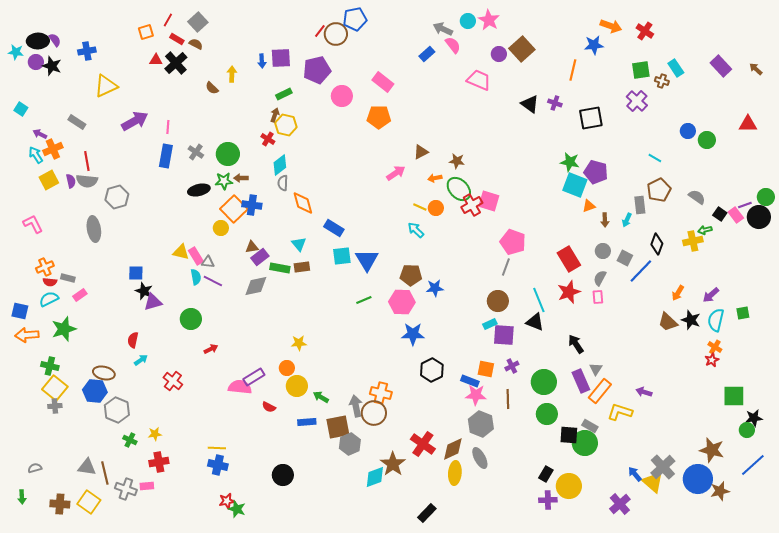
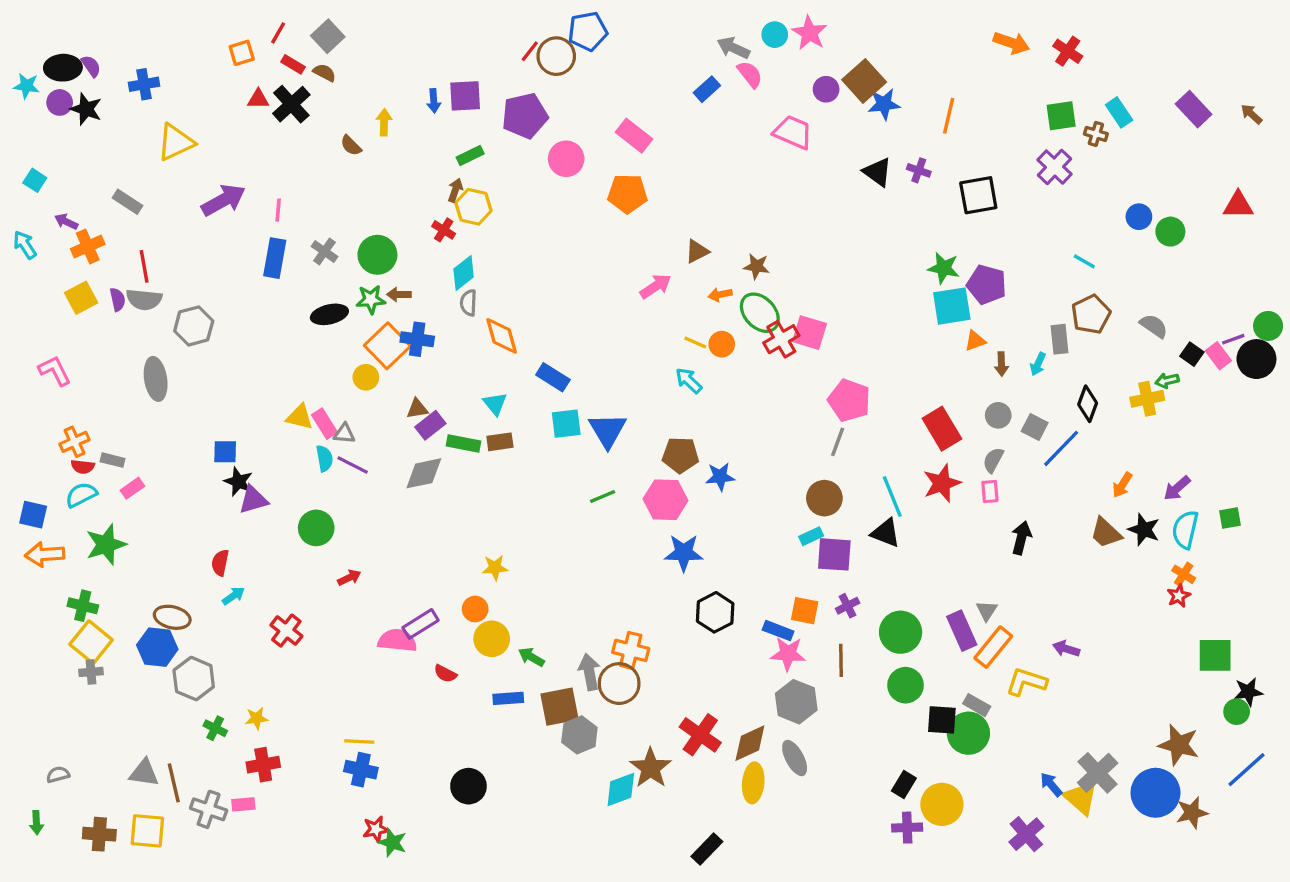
blue star: (594, 45) -> (884, 104), moved
cyan arrow: (36, 155) -> (25, 245), moved
cyan square: (575, 185) -> (952, 306), turned -30
black arrow: (576, 344) -> (1021, 538), moved, turned 48
yellow square: (89, 502) -> (147, 831), turned -30

